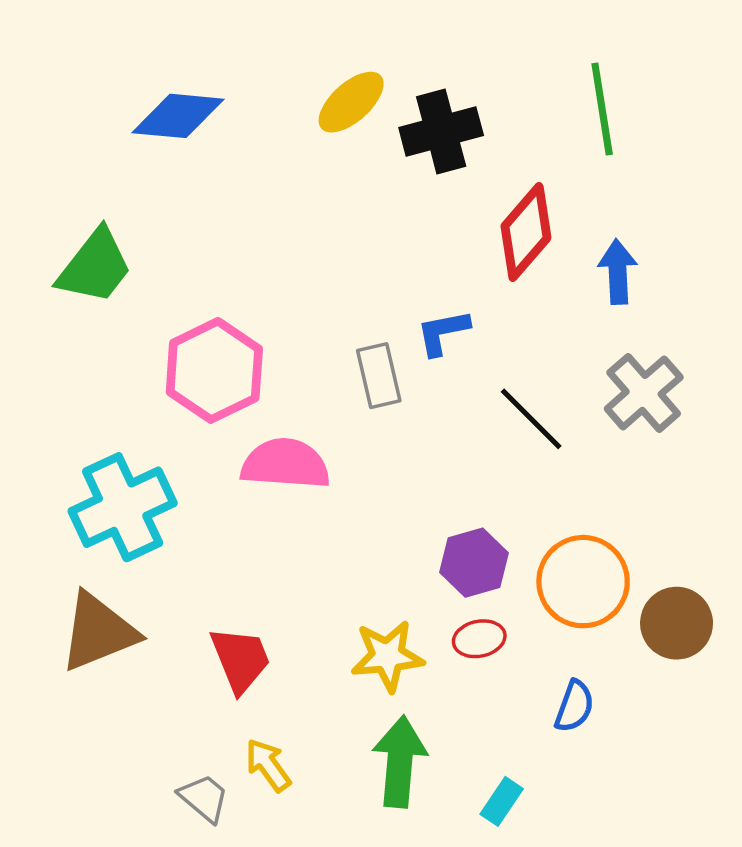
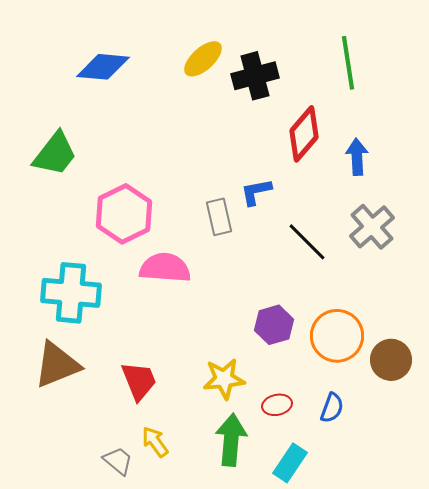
cyan cross: (123, 507) -> (71, 293), turned 30
red ellipse: (479, 639) -> (277, 405), moved
cyan rectangle: (502, 801) -> (290, 463), size x1.4

